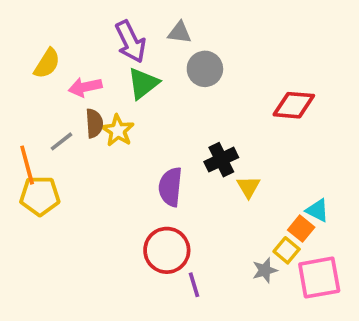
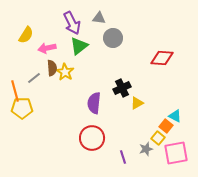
yellow triangle: (248, 187) -> (137, 103), turned 32
purple line: (194, 285) -> (123, 157), moved

